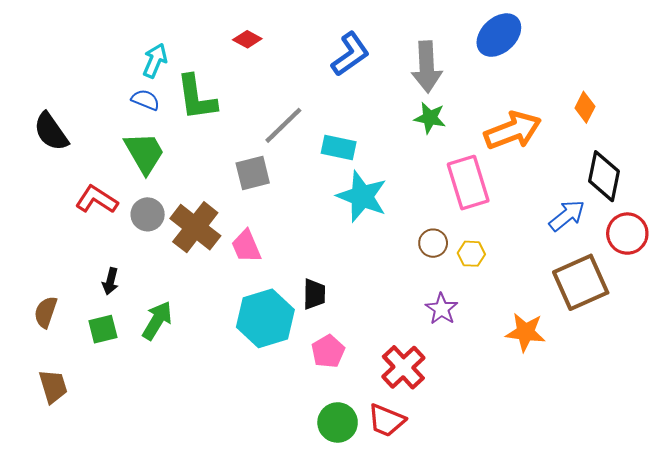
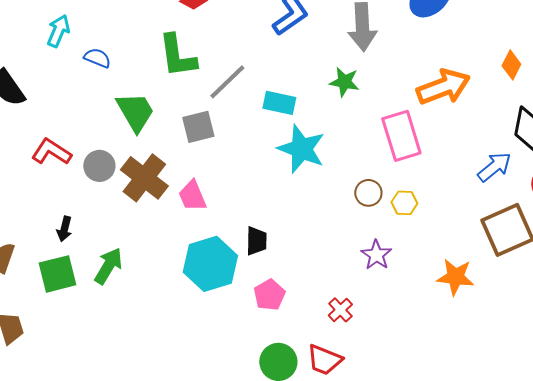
cyan arrow: (155, 61) -> (58, 31), moved
green L-shape: (196, 98) -> (177, 56), moved
green star: (430, 118) -> (344, 82), moved
green trapezoid: (144, 153) -> (135, 112), moved
green square: (103, 329) -> (57, 274), size x1.4
red cross: (403, 367) -> (340, 310), size x0.6

